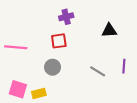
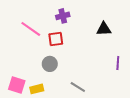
pink line: (16, 47) -> (31, 29), moved, turned 30
gray line: (98, 71) -> (78, 87), moved

